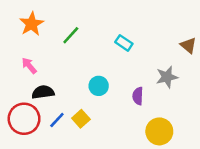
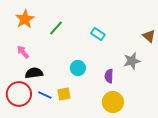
yellow square: (81, 119) -> (64, 94), turned 32
blue line: (57, 120) -> (45, 95), turned 72
yellow circle: (159, 131) -> (113, 102), moved

